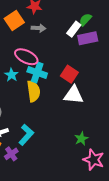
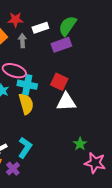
green semicircle: (85, 20) -> (67, 26), size x1.5
gray arrow: (39, 28) -> (22, 41), turned -88
white rectangle: (74, 29) -> (40, 28), moved, turned 42
purple rectangle: (88, 38) -> (61, 45), moved

